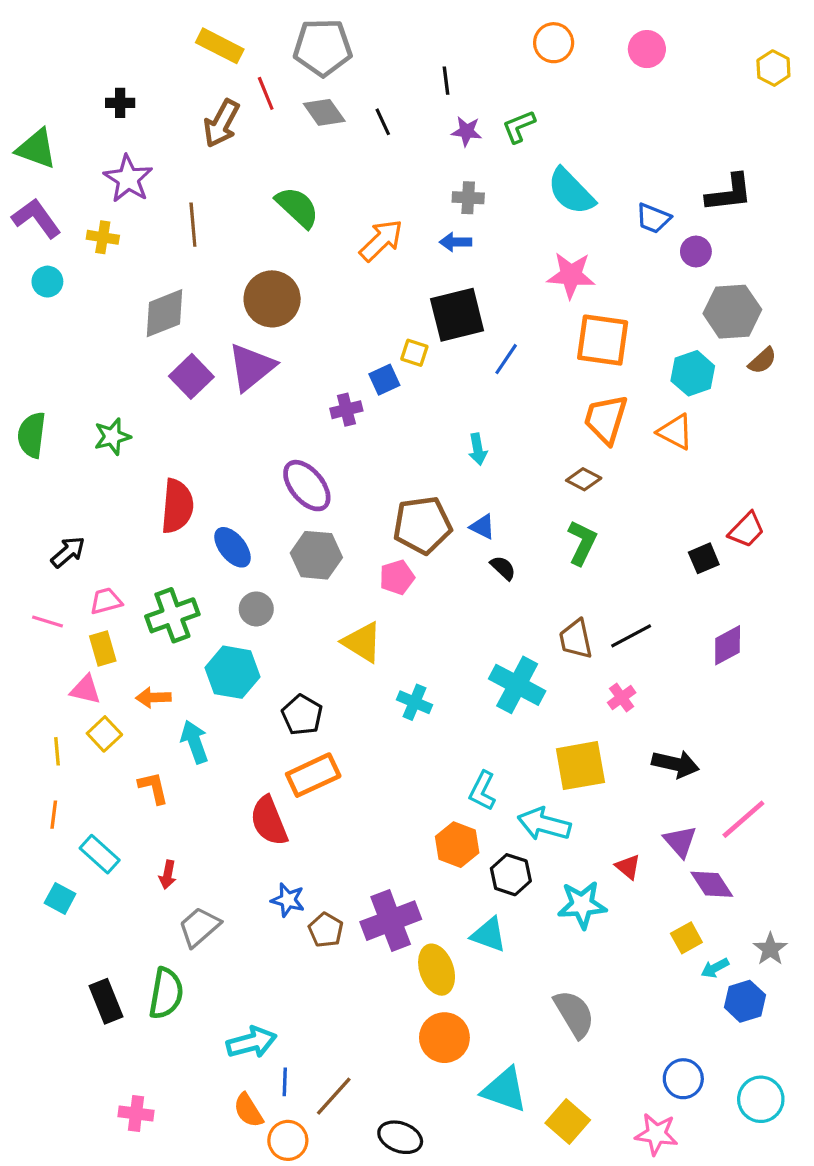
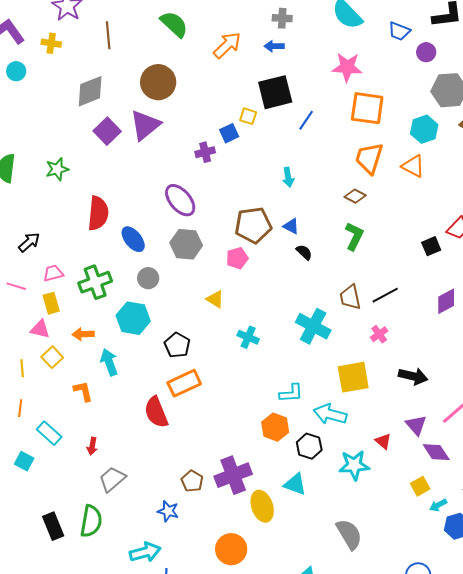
yellow triangle: (362, 642) -> (215, 299), size x0.7
cyan L-shape: (482, 791) -> (291, 393), turned -120
blue star: (288, 900) -> (168, 511), moved
orange circle: (444, 1038) -> (231, 549), moved

